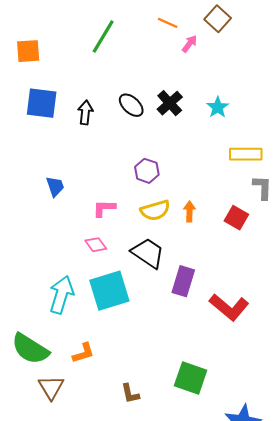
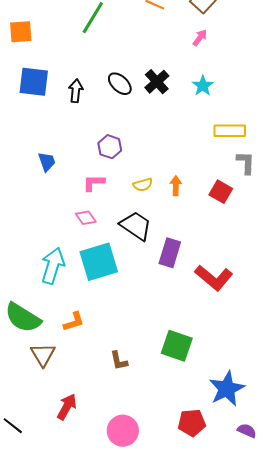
pink arrow: (190, 44) -> (200, 38), moved
purple hexagon: (147, 171) -> (110, 147), moved
yellow semicircle: (155, 210) -> (143, 185), size x0.7

